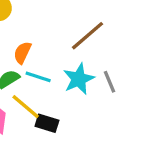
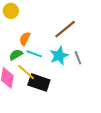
black rectangle: (47, 123) -> (39, 83), size x1.5

